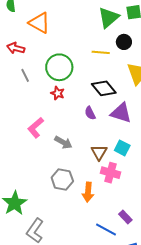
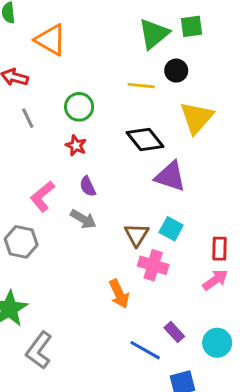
green circle: (59, 67) -> (79, 107), size x0.7
purple semicircle: (90, 113) -> (88, 186), moved
gray hexagon: (62, 179) -> (21, 242), moved
orange arrow: (88, 192) -> (119, 294), turned -30

